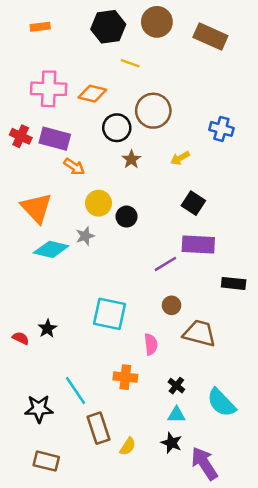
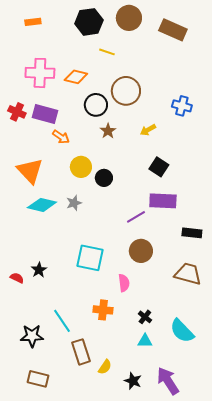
gray star: (85, 236) -> (74, 203), moved
brown circle: (172, 305) -> (141, 251), size x1.5
brown trapezoid: (199, 333) -> (188, 274), moved
black star: (172, 443) -> (133, 381), moved

